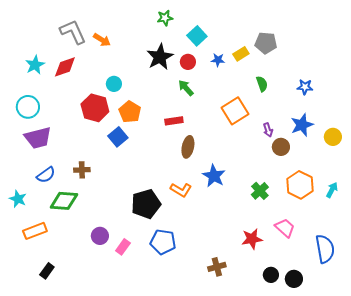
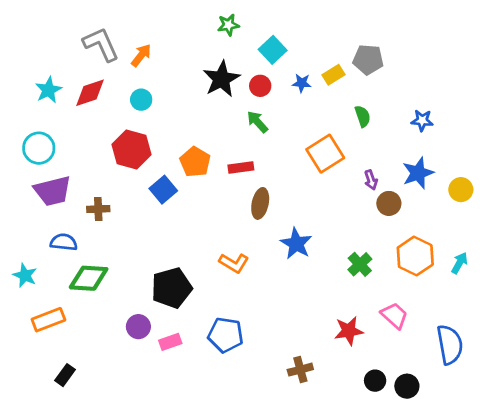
orange arrow: (102, 40) -> (141, 55), turned -84
cyan circle: (114, 84) -> (141, 100), moved
orange pentagon: (130, 112) -> (195, 162), moved
brown cross: (82, 170) -> (98, 209), moved
blue semicircle: (46, 175) -> (64, 242), turned -138
orange L-shape: (181, 190) -> (234, 263), moved
black pentagon: (146, 204) -> (172, 288), moved
pink rectangle: (123, 247) -> (170, 342), turned 35

